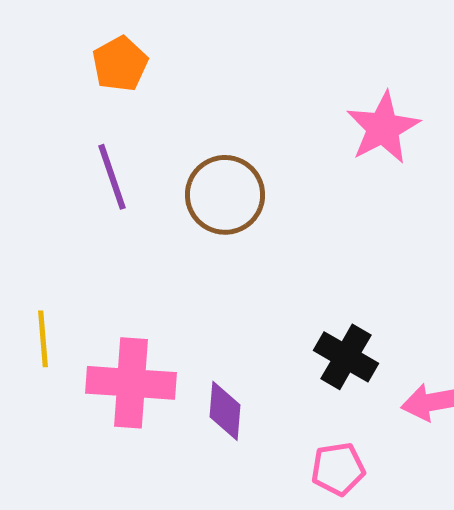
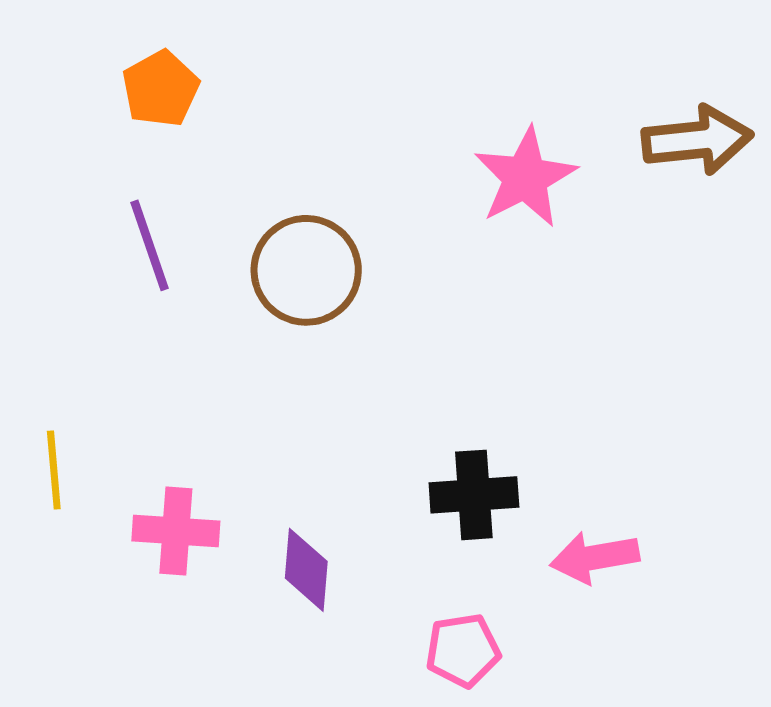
black cross: (346, 357) -> (474, 495), turned -34
pink cross: (131, 383) -> (176, 531), size x0.7

